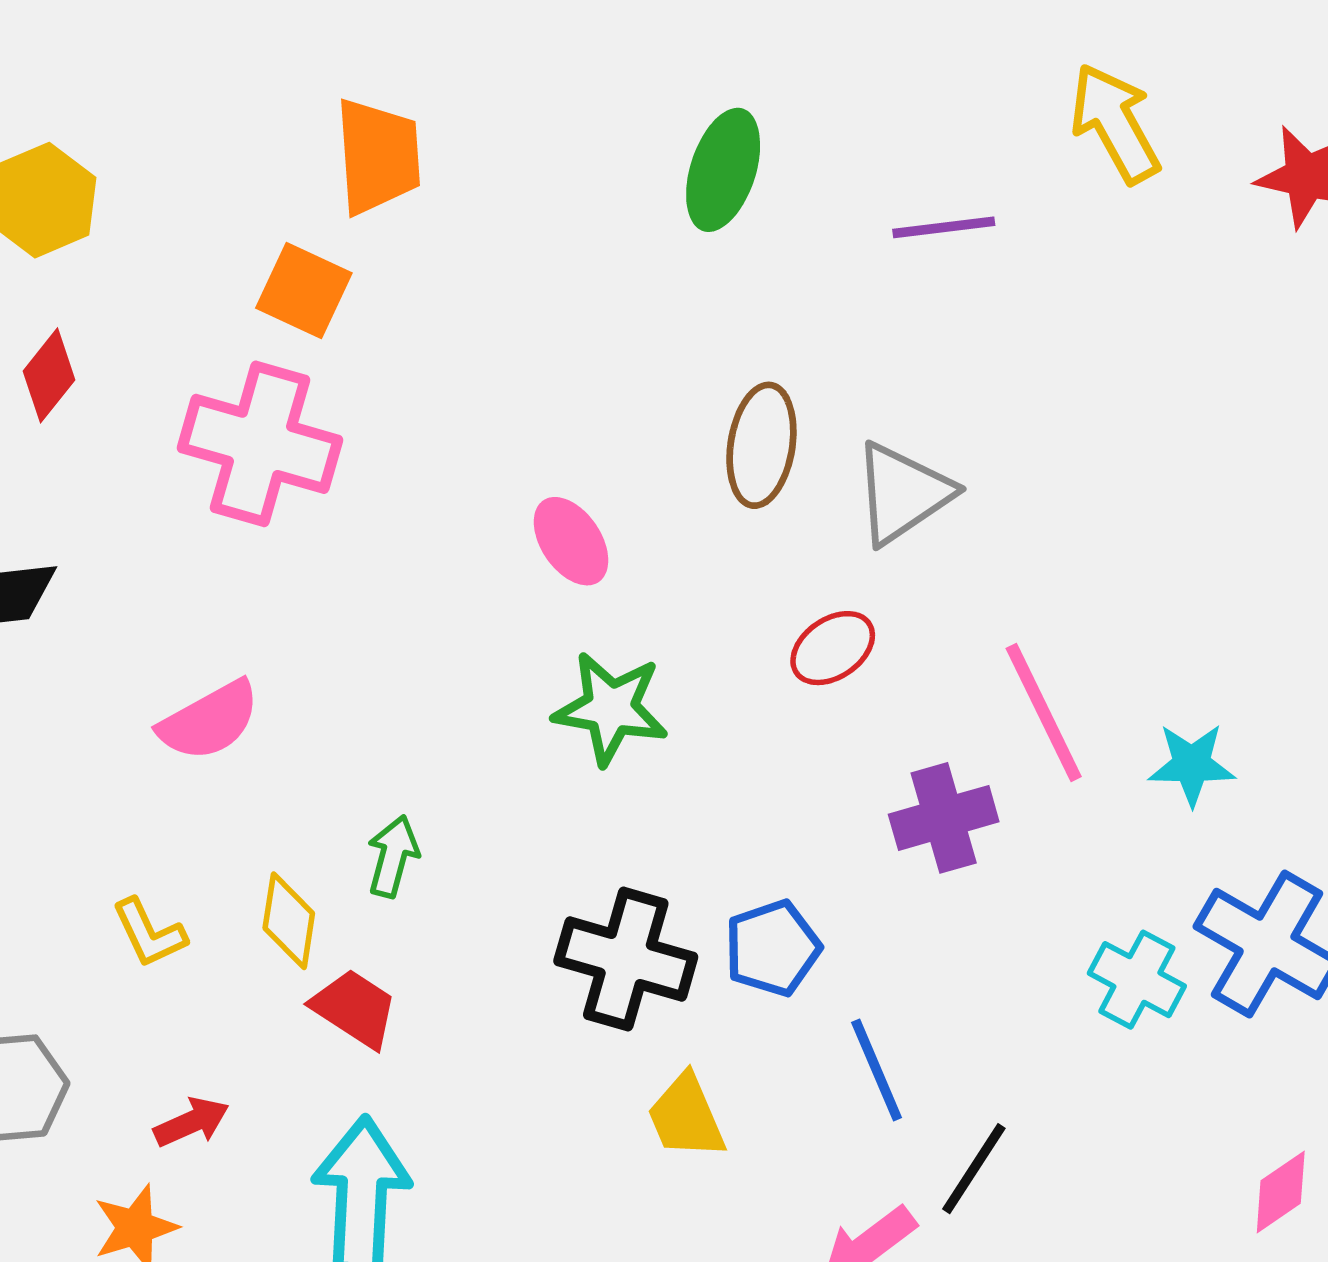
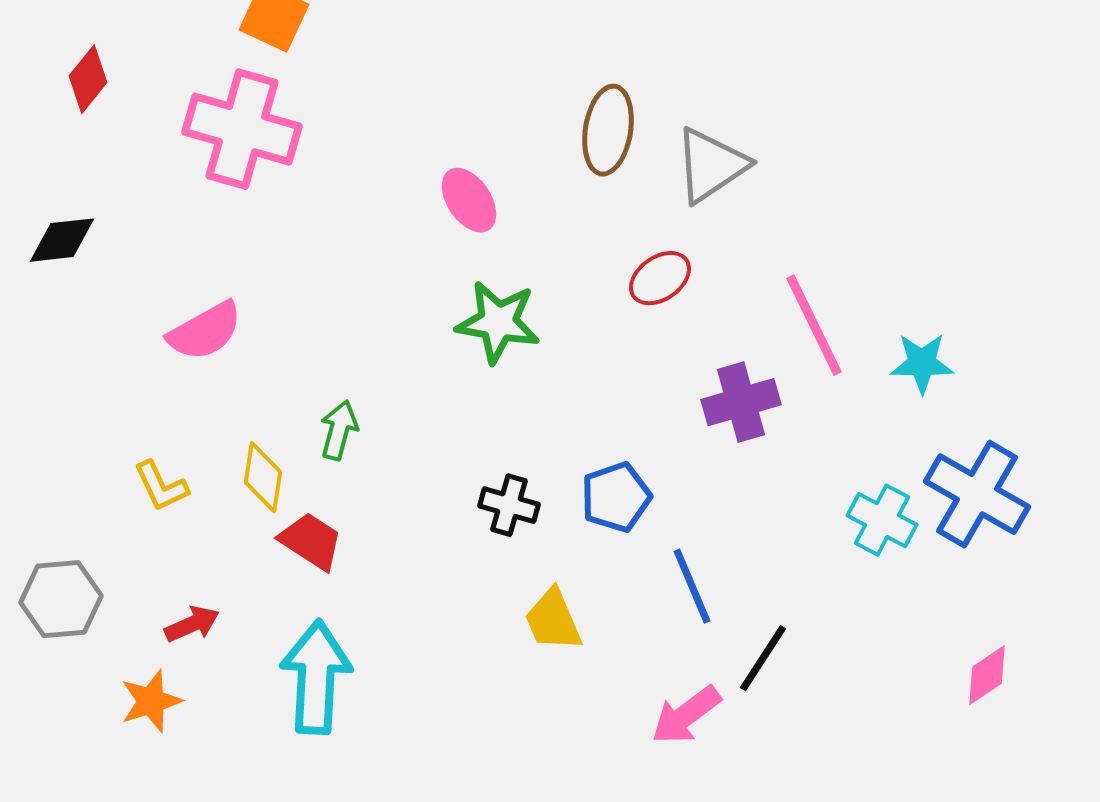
black cross: (626, 959) -> (509, 505), size x0.6

